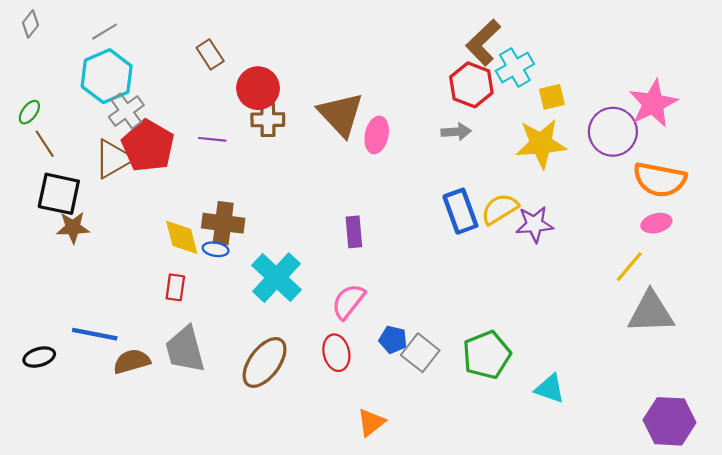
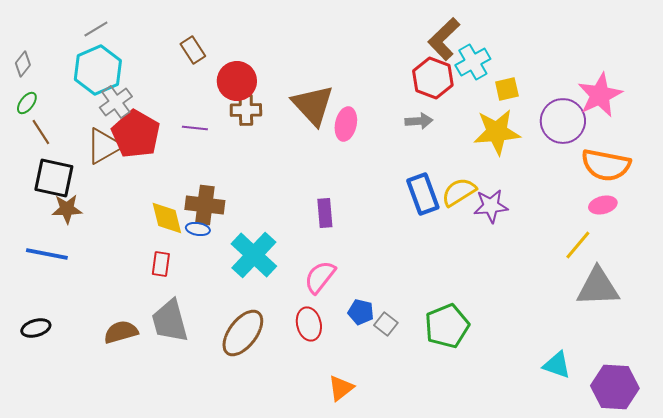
gray diamond: (30, 24) -> (23, 64), moved
blue line: (95, 334) -> (47, 254), moved
gray square: (420, 353) -> (386, 324), size x0.7
cyan triangle: (550, 389) -> (557, 365), moved

